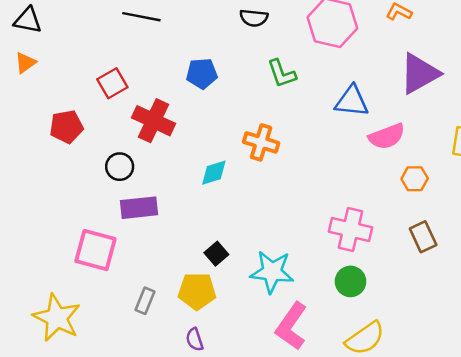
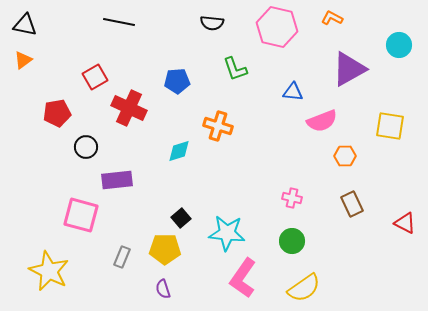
blue pentagon: (202, 74) -> (177, 81), moved
blue triangle: (352, 101) -> (293, 92), size x0.7
black circle: (120, 167) -> (86, 147), moved
pink cross: (351, 229) -> (292, 198), size x0.6

